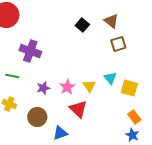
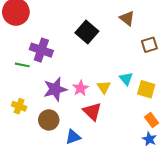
black square: (82, 25) -> (87, 32), moved, size x1.5
brown square: (118, 44) -> (149, 45), moved
green line: (12, 76) -> (22, 65), moved
purple star: (43, 88) -> (55, 89), size x1.6

